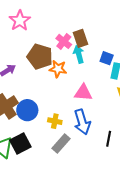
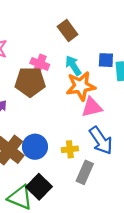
brown rectangle: (81, 38) -> (68, 31), moved
pink cross: (64, 41) -> (40, 64), moved
orange star: (58, 69) -> (81, 86), moved, size x1.4

